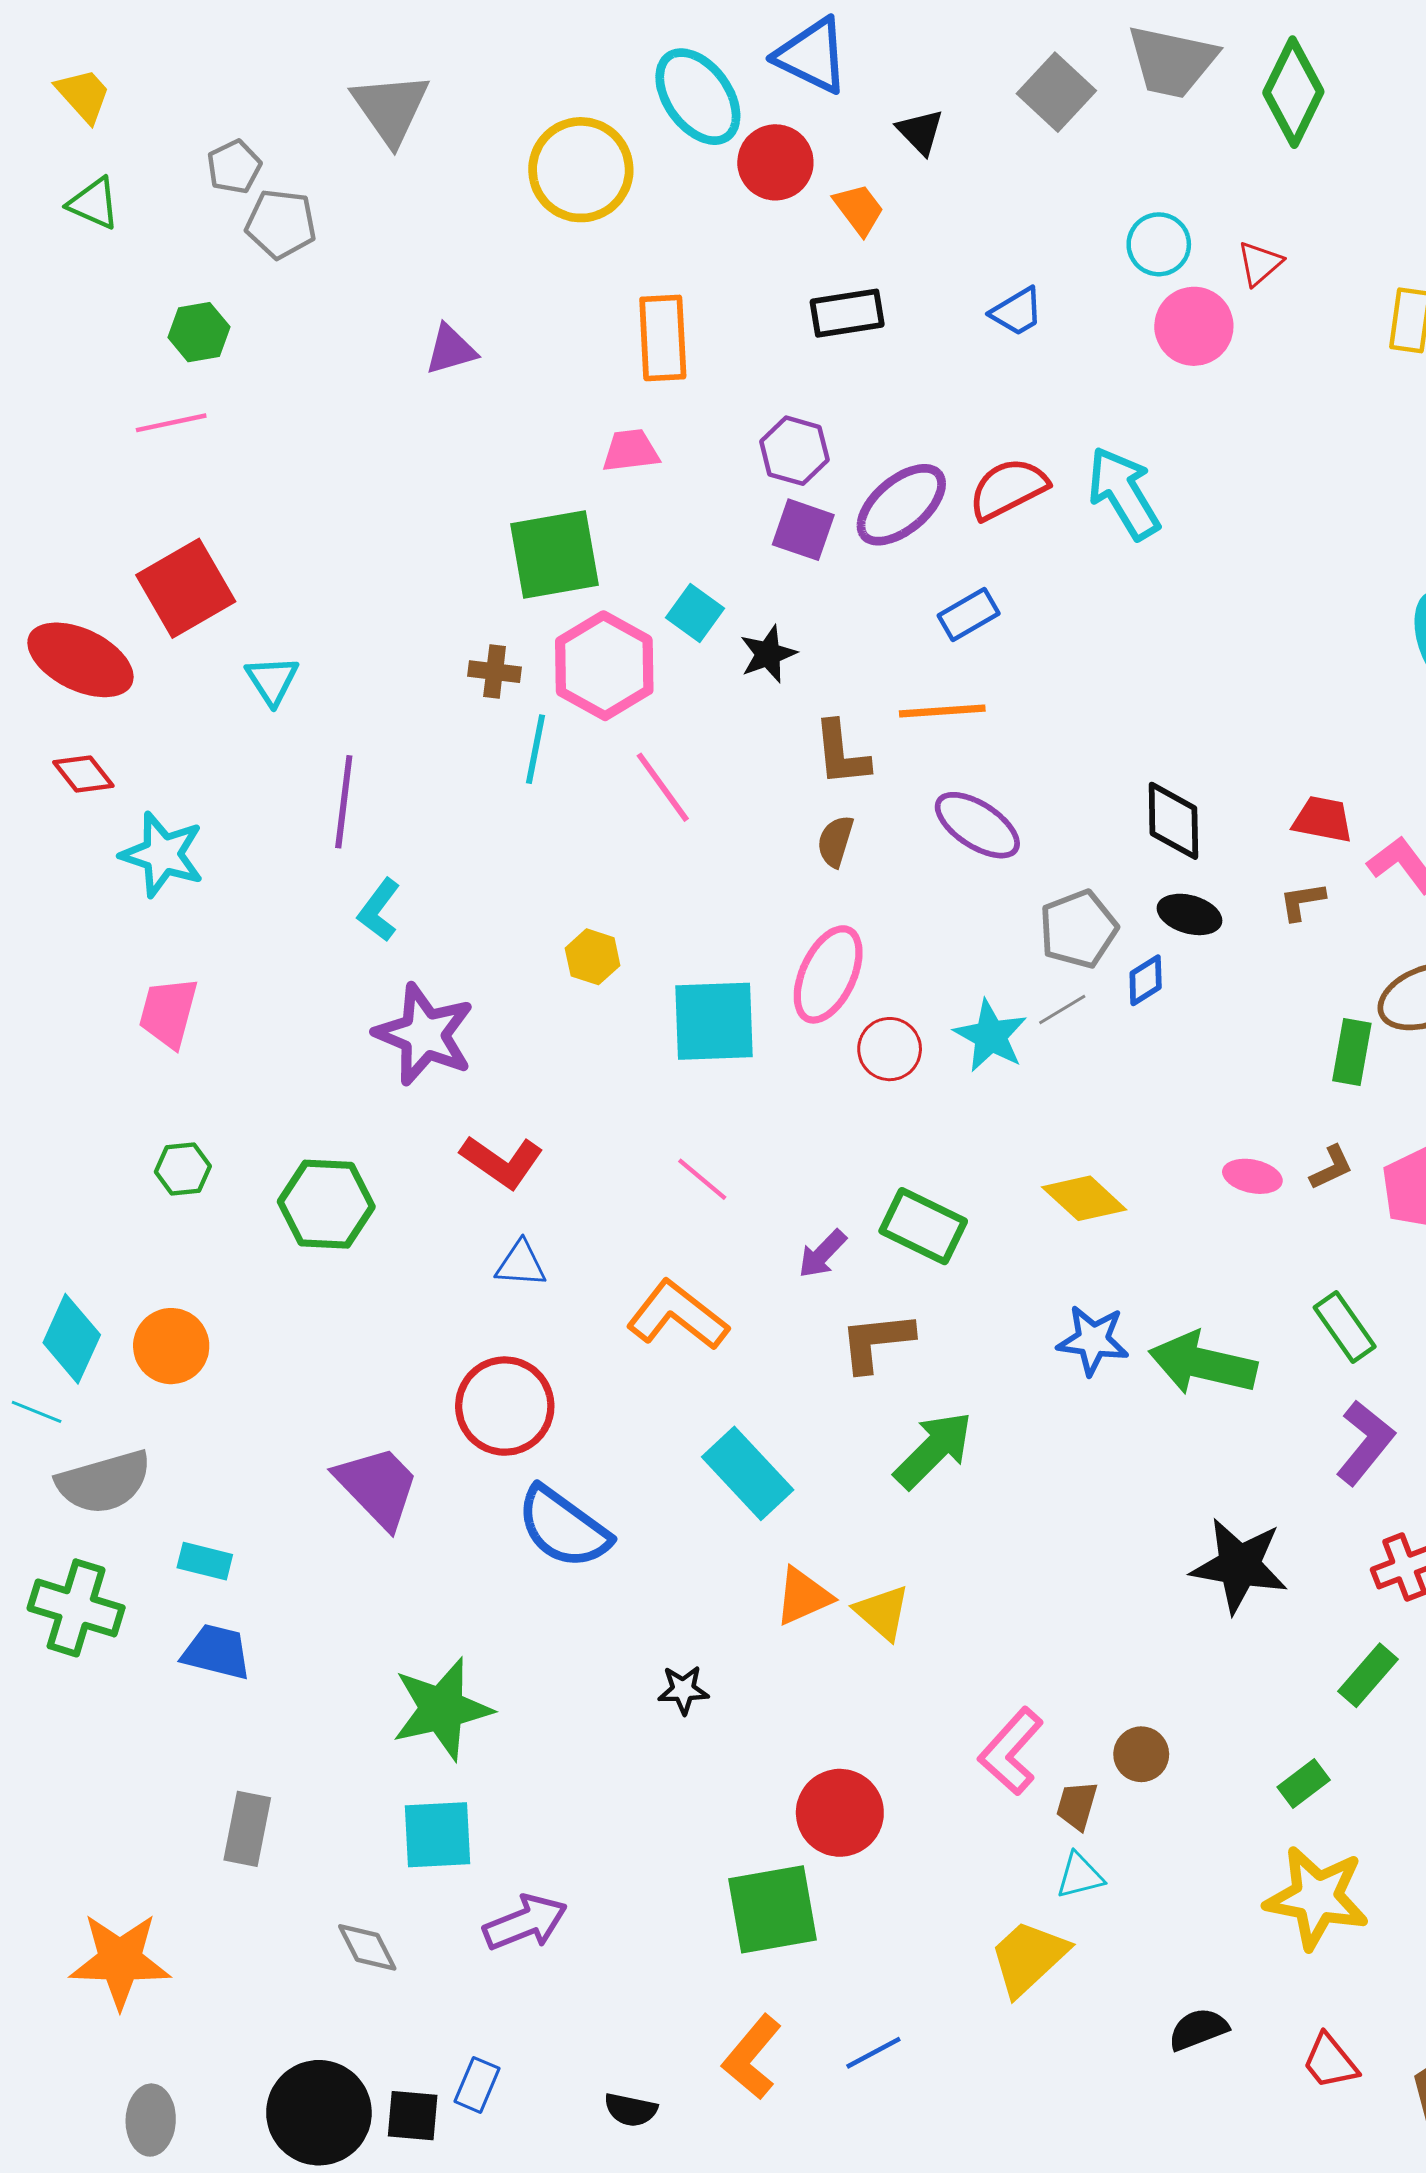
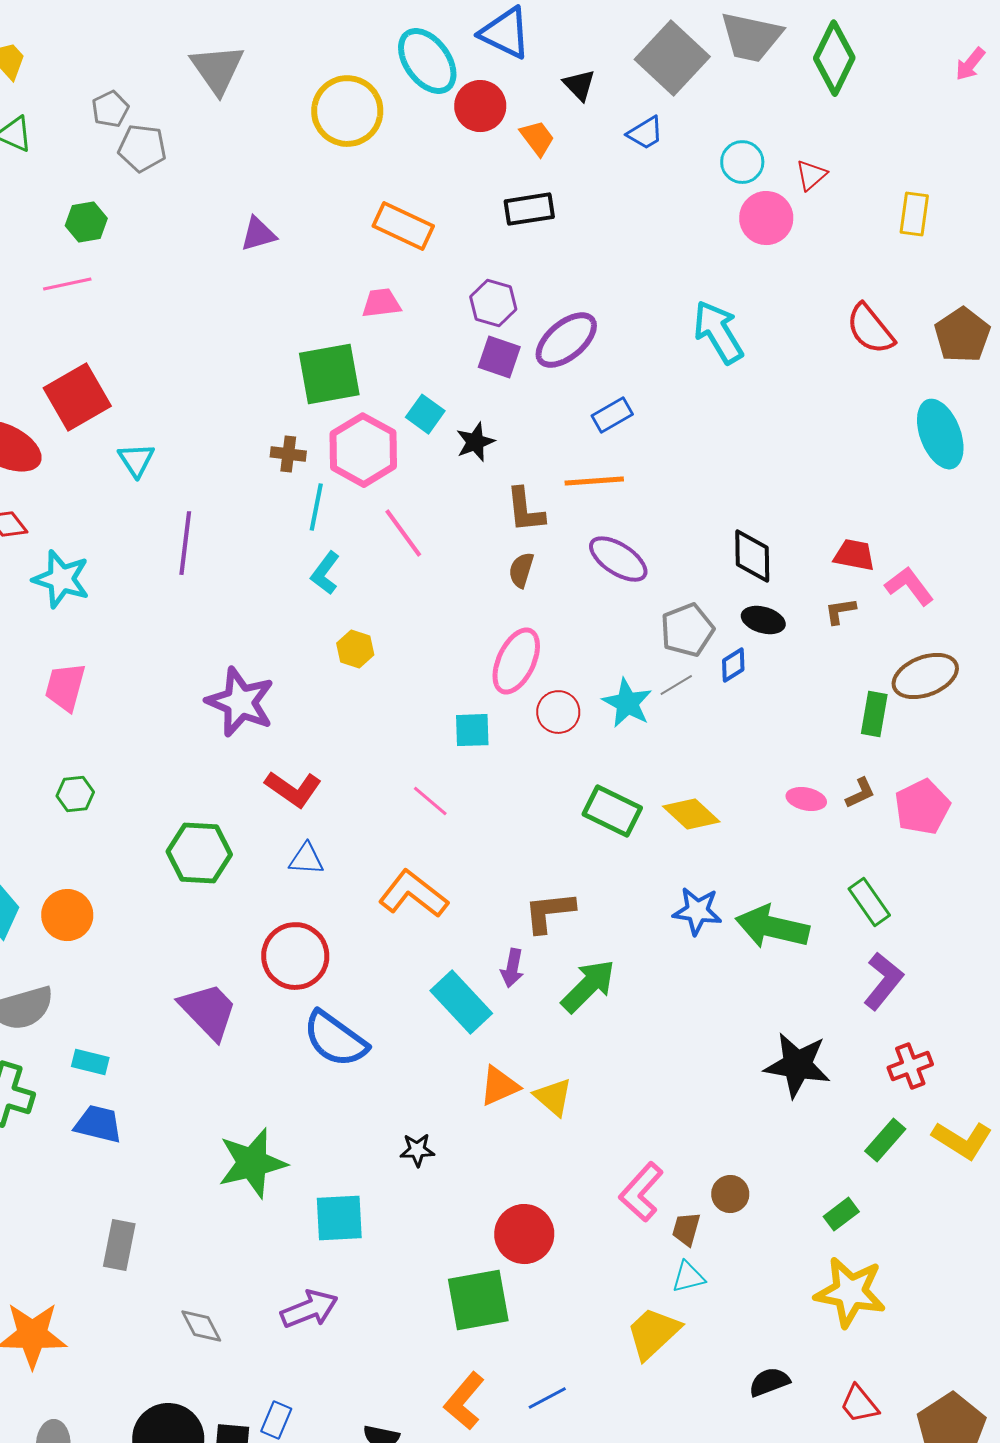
gray square: (1056, 92) -> (672, 58), size x1.4
blue trapezoid: (1017, 312) -> (645, 133), moved
orange rectangle: (663, 338) -> (403, 226), turned -62
red semicircle: (1008, 489) -> (870, 329), moved, turned -102
cyan L-shape: (379, 910) -> (325, 573), moved
cyan square: (714, 1021) -> (472, 730), moved, size x0.6
green hexagon: (326, 1204) -> (199, 853), moved
green rectangle: (923, 1226) -> (612, 811), moved
purple arrow: (822, 1254) -> (512, 968), moved, turned -33
cyan square: (437, 1835) -> (339, 1218), moved

